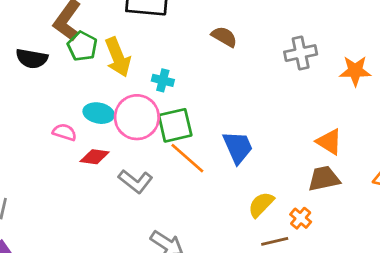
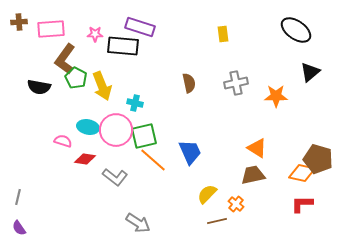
brown semicircle: (224, 37) -> (189, 83), moved, turned 48

